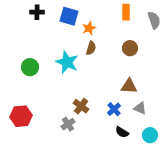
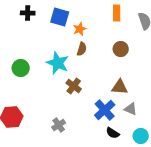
brown cross: (81, 106) -> (74, 86), moved
blue cross: (114, 109) -> (105, 110), size x1.5

